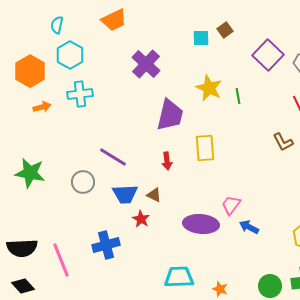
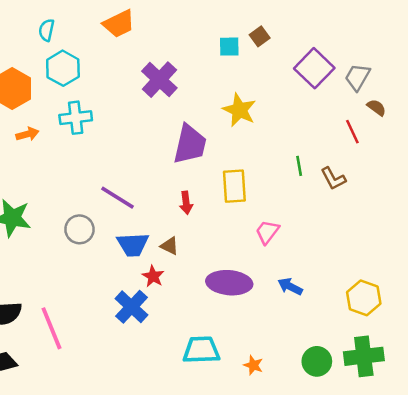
green line: (238, 96) -> (299, 166), moved
pink trapezoid: (231, 205) -> (267, 232), moved
blue cross: (106, 245) -> (132, 307), moved, turned -32

